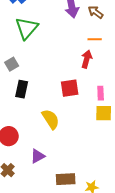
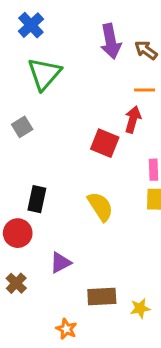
red square: (70, 88) -> (105, 143), moved, turned 30
black rectangle: (22, 89) -> (37, 199), moved
yellow semicircle: (51, 119) -> (100, 207), moved

